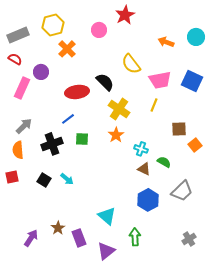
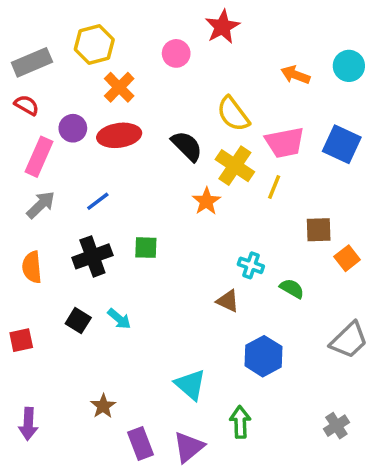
red ellipse: (77, 92) -> (119, 135), moved
yellow cross: (119, 109) -> (235, 166), moved
blue line: (68, 119) -> (98, 201), moved
gray arrow: (24, 126) -> (41, 205), moved
orange star: (116, 135) -> (206, 201), moved
brown triangle: (144, 169) -> (228, 301), moved
red square: (12, 177) -> (21, 340), moved
gray trapezoid: (182, 191) -> (349, 340), moved
purple arrow: (31, 238) -> (28, 424), moved, turned 150
purple rectangle: (79, 238) -> (141, 443), moved

